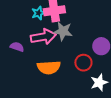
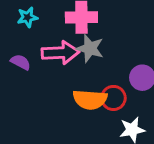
cyan star: (38, 13) -> (27, 17), moved
orange semicircle: (49, 67) -> (90, 100), moved

